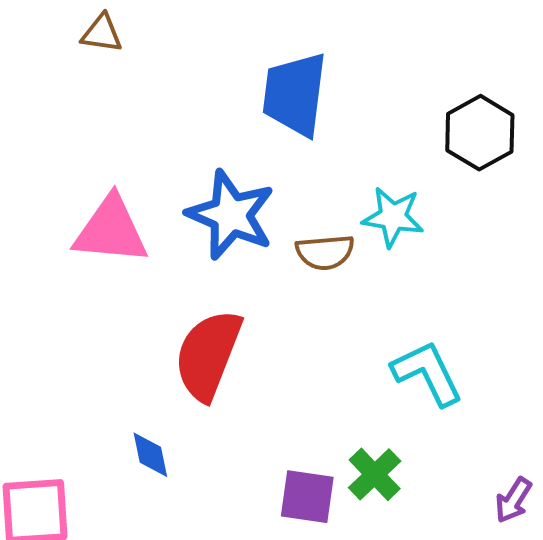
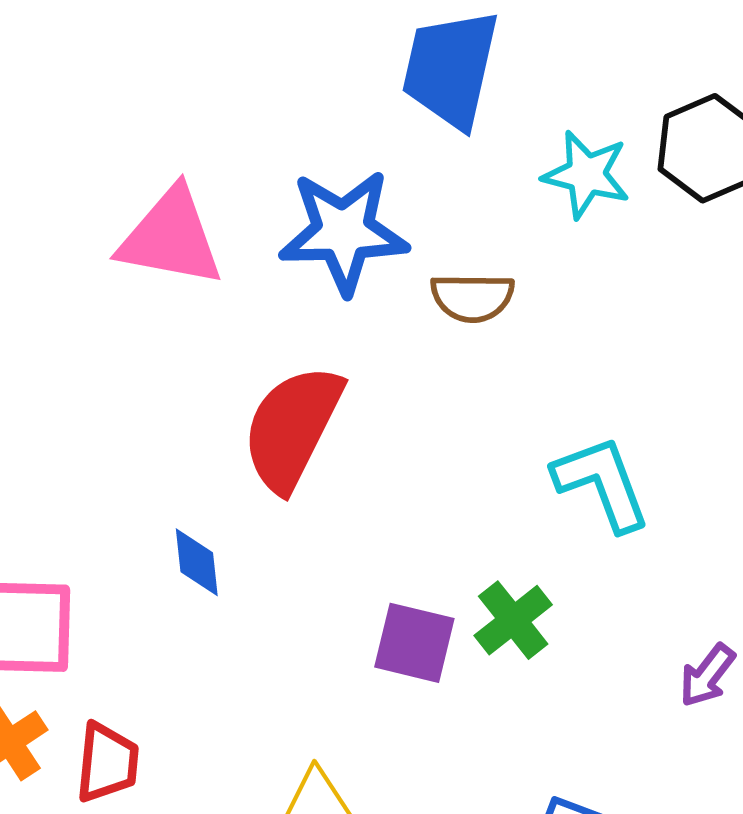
blue star: (231, 215) -> (344, 232), turned -30
cyan star: (393, 217) -> (586, 175), moved

